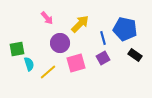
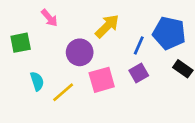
pink arrow: (47, 18) -> (49, 18), moved
blue line: (103, 38) -> (139, 45), turned 40
green square: (17, 49) -> (21, 43), moved

